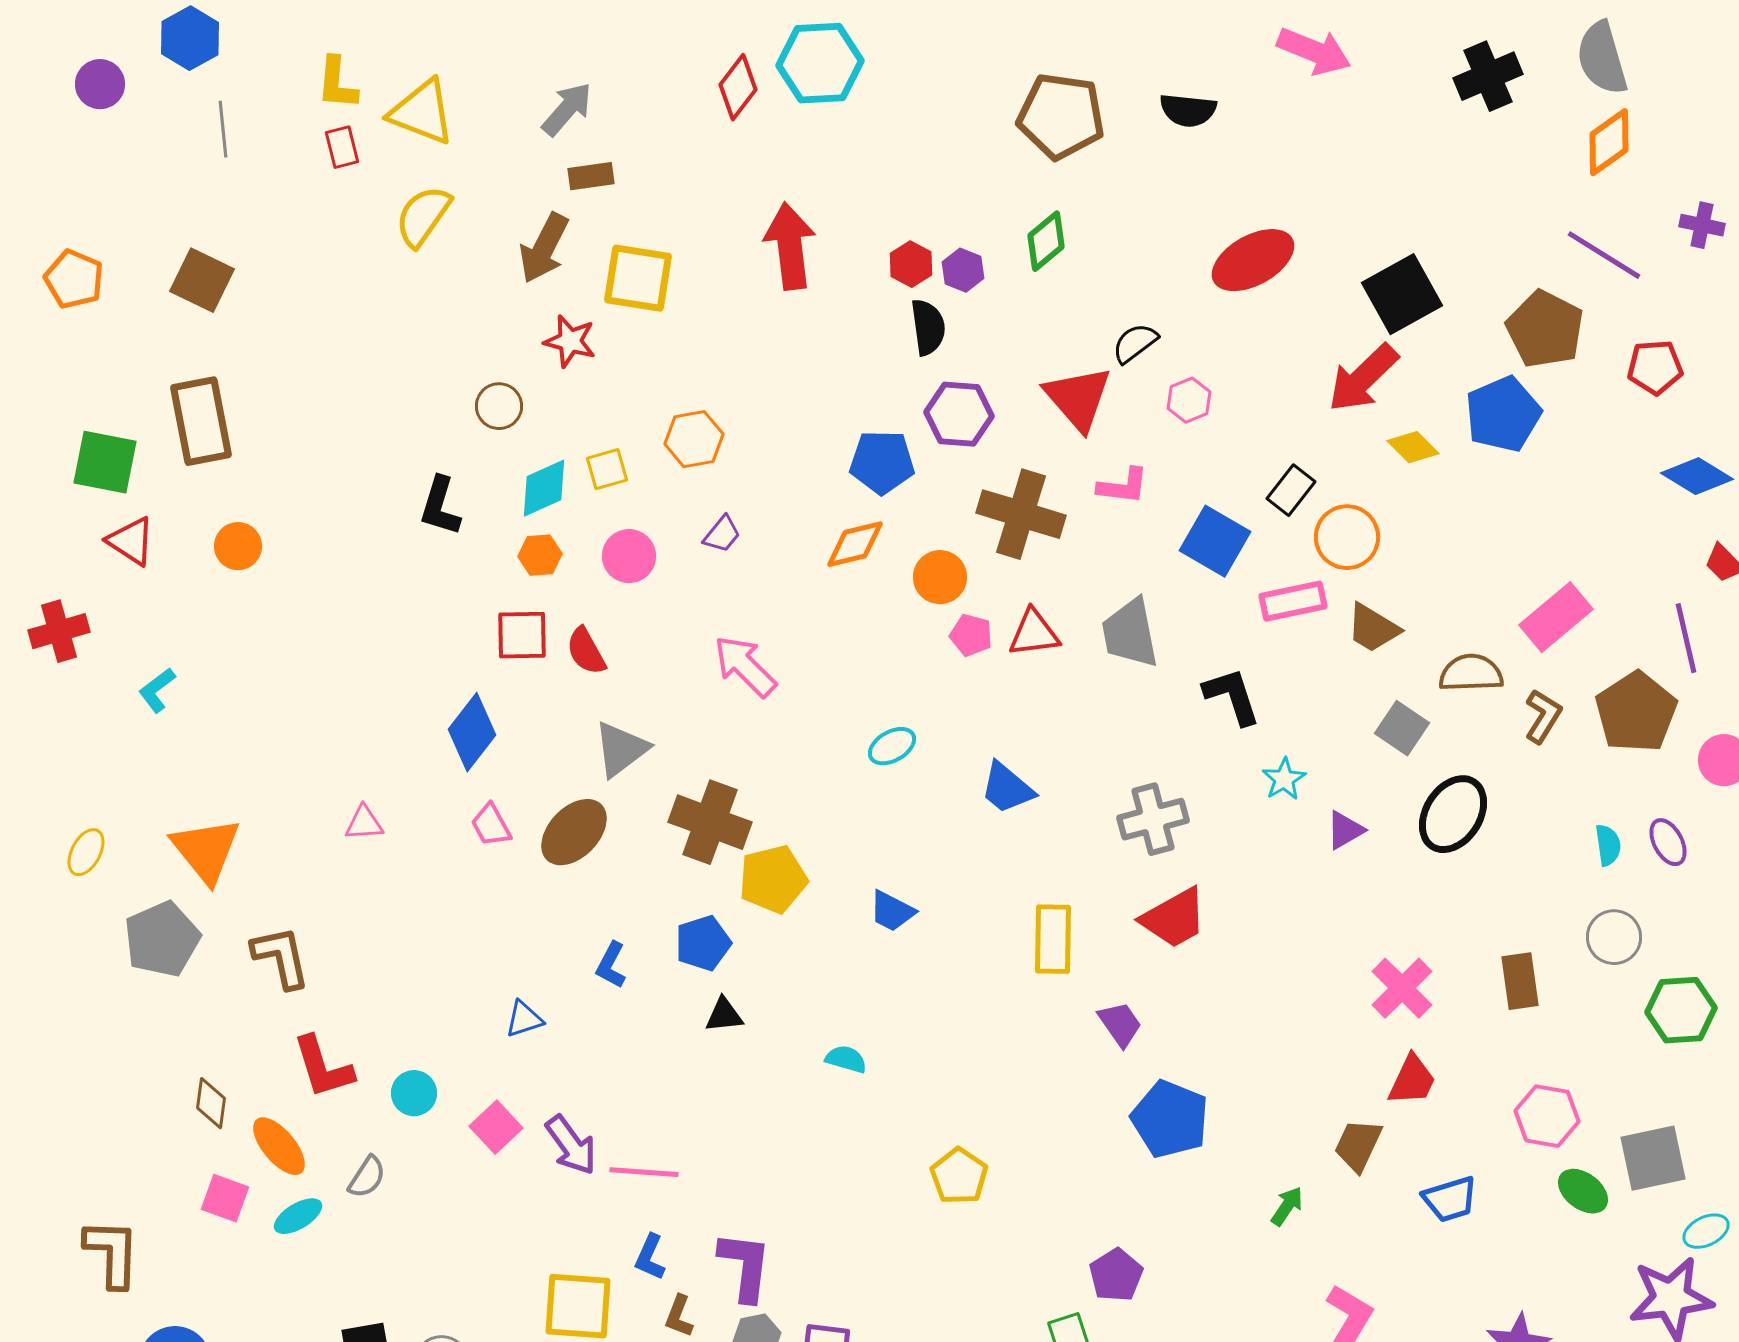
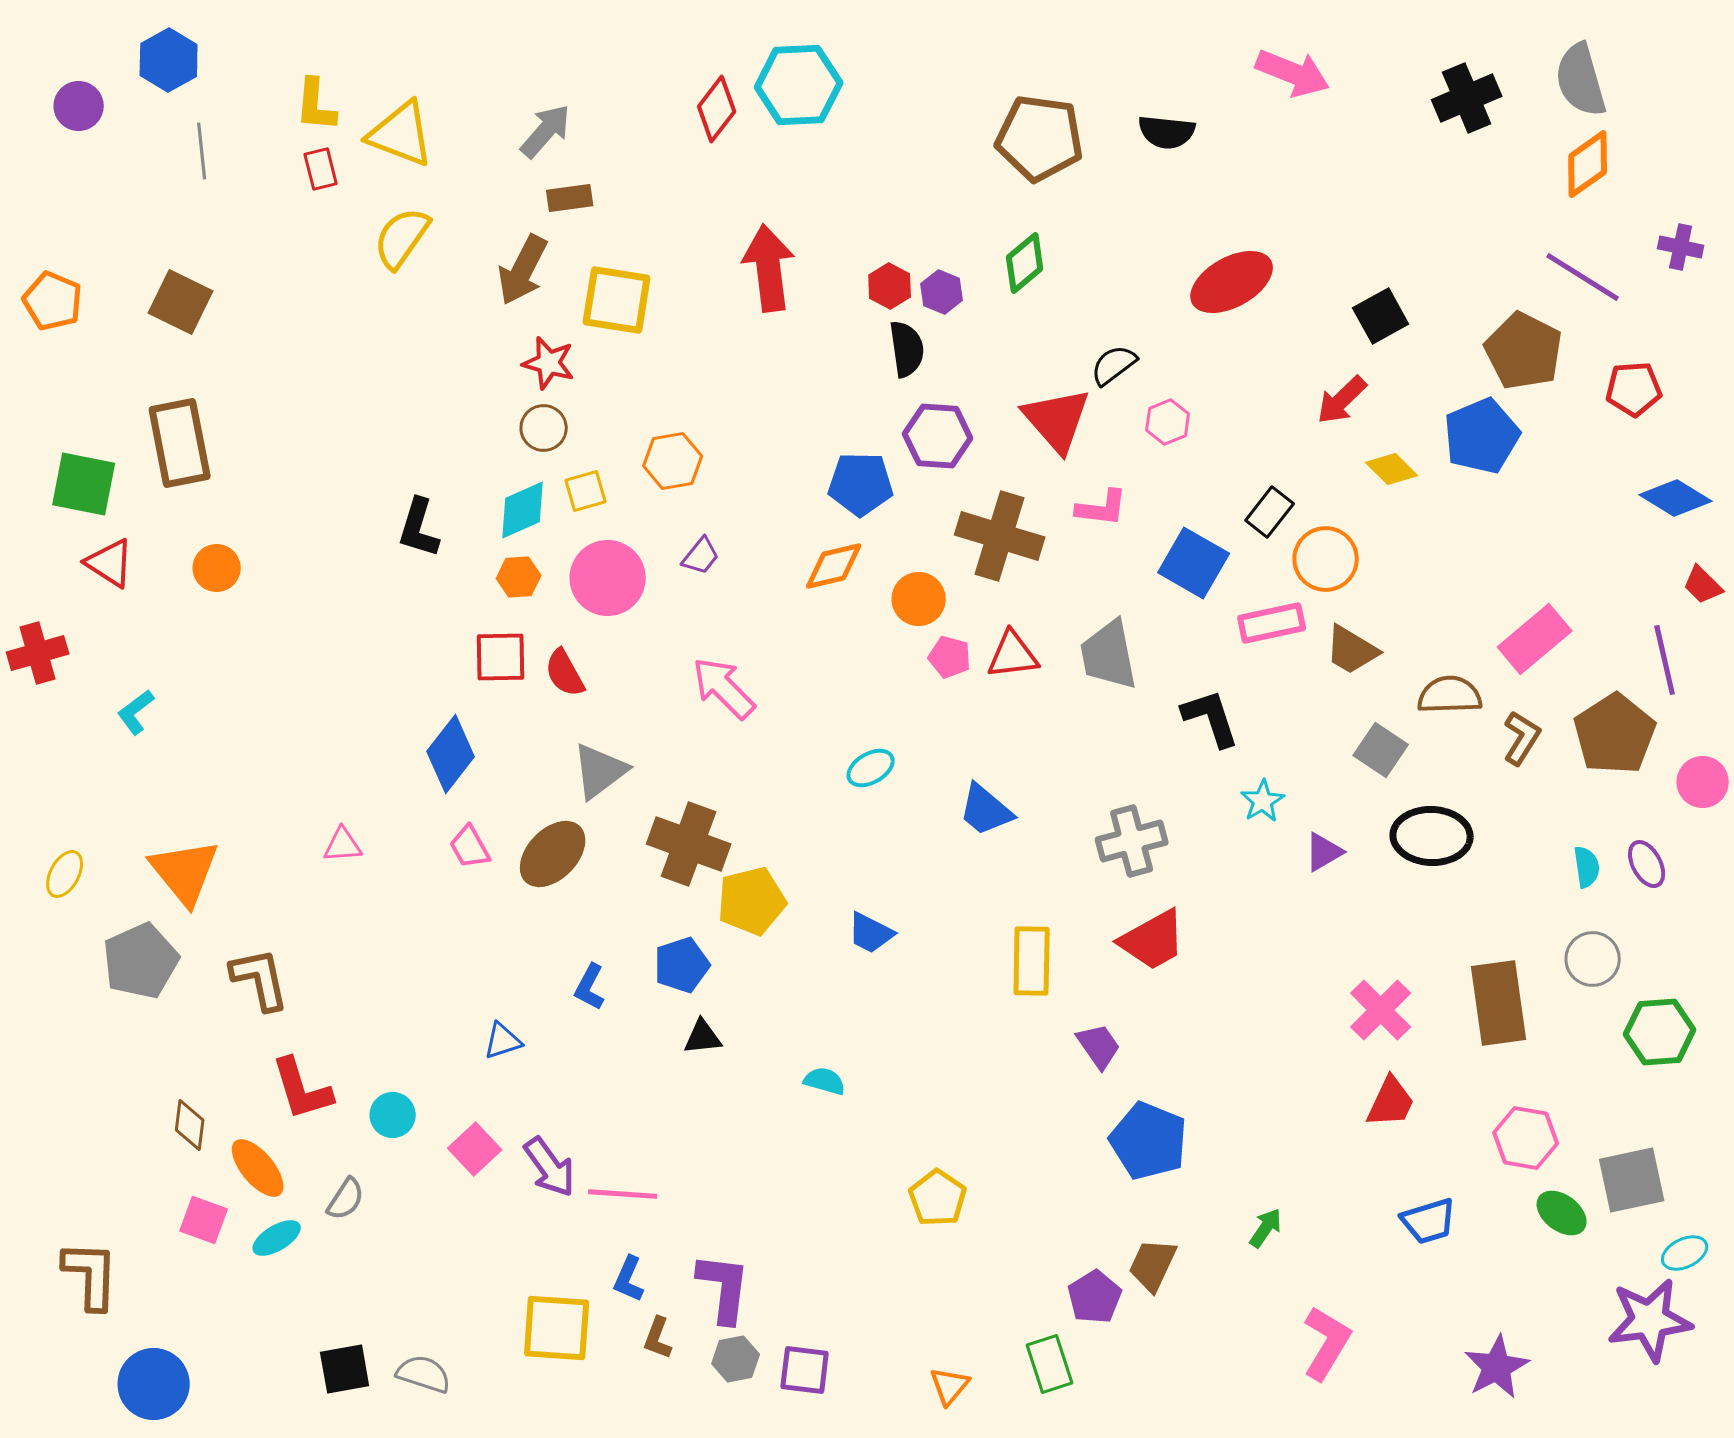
black square: (1402, 294) -> (1381, 316), size x0.7
red arrow: (1363, 378) -> (1342, 400), size x0.7
brown circle: (499, 406) -> (544, 428), moved
pink circle: (629, 556) -> (608, 578), size x1.4
black ellipse: (1453, 814) -> (1432, 836), turned 60
brown rectangle: (1520, 981) -> (1499, 1003), size x1.5
brown trapezoid: (1358, 1145) -> (1153, 1265), moved

